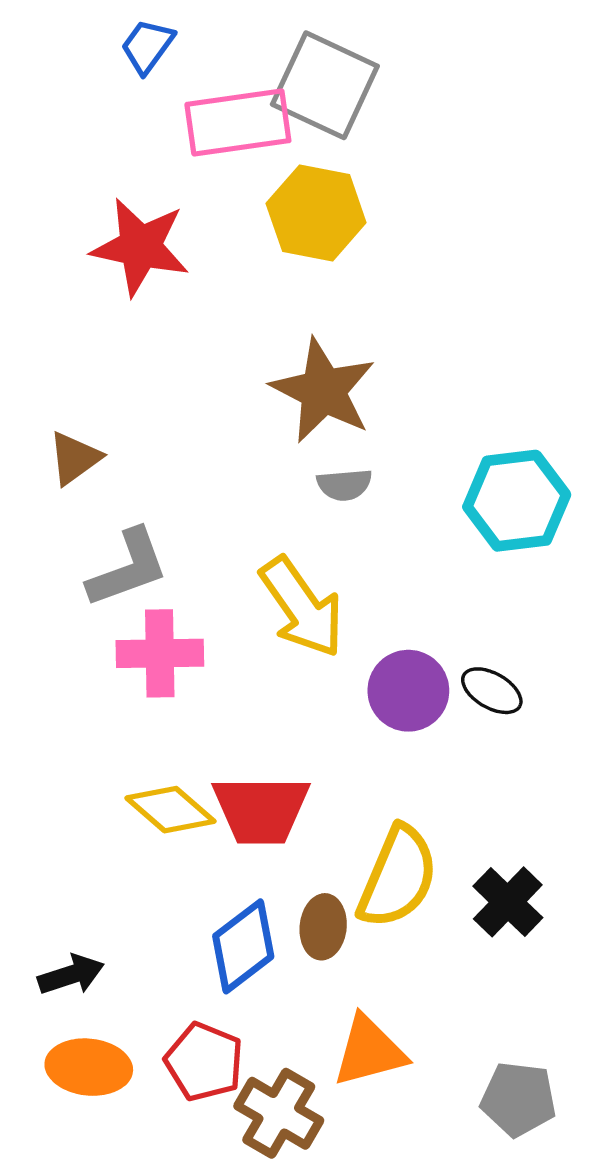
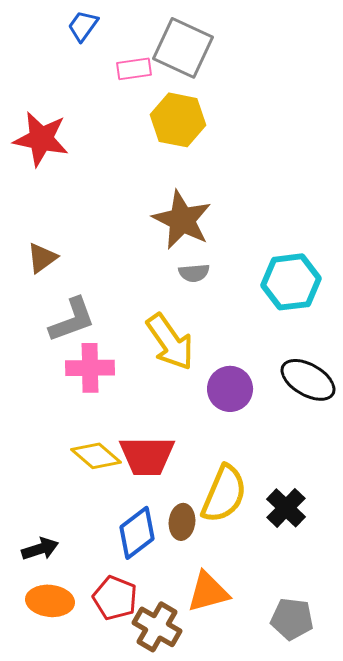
pink rectangle: (238, 123) -> (134, 69), size x0.6
red star: (140, 247) -> (41, 139), moved
black ellipse: (492, 691) -> (308, 380), moved, size x1.6

